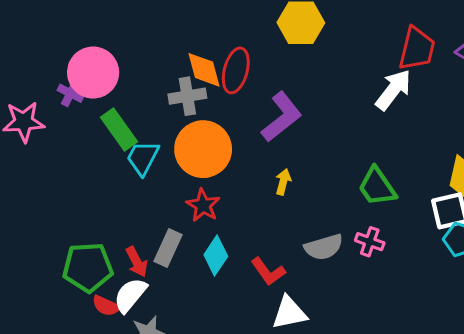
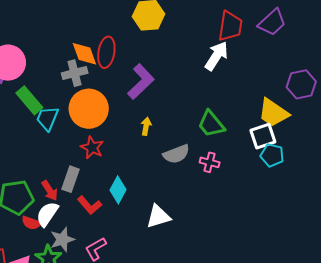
gray semicircle: (324, 247) -> (176, 154), moved
cyan diamond: (216, 256) -> (118, 190), moved
red L-shape: (268, 272) -> (90, 205), moved

